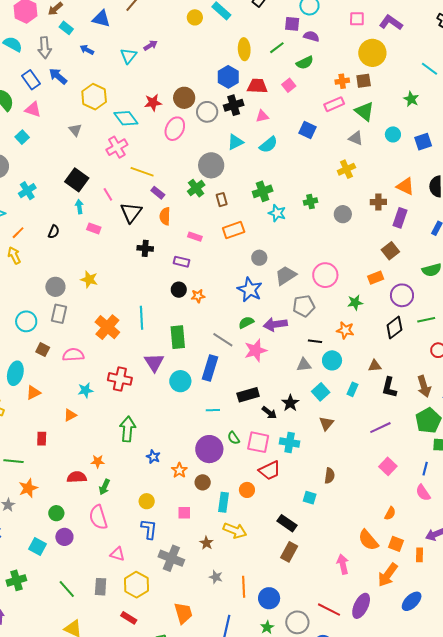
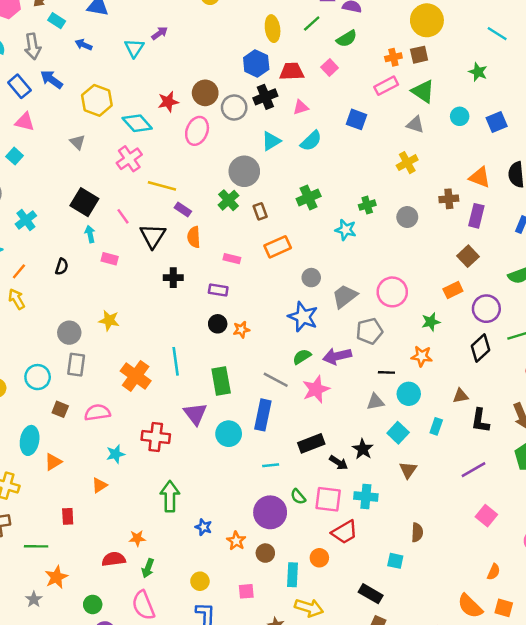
cyan star: (277, 213) -> (346, 230), moved

